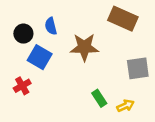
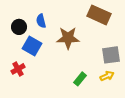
green rectangle: (99, 98) -> (80, 79), turned 72
yellow arrow: (125, 106) -> (107, 76), moved

